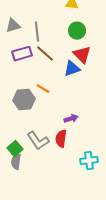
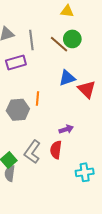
brown line: (45, 54) -> (59, 44), moved
red triangle: (82, 55) -> (87, 89), moved
orange line: (43, 89) -> (37, 98), turned 64
gray L-shape: (38, 141) -> (32, 152), turned 70

